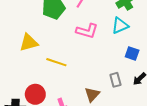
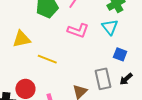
cyan triangle: (120, 26) -> (110, 27), turned -48
gray rectangle: (115, 80) -> (103, 79), size x1.5

